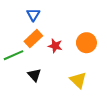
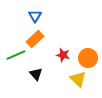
orange circle: (86, 43) -> (88, 58), moved
red star: (55, 46) -> (63, 55), moved

